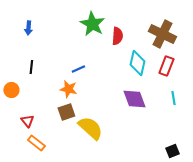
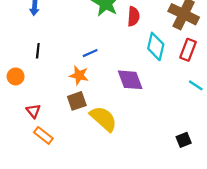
cyan line: (173, 98) -> (196, 85), turned -48
purple diamond: (134, 99) -> (130, 80), moved
black square: (172, 151) -> (184, 140), moved

